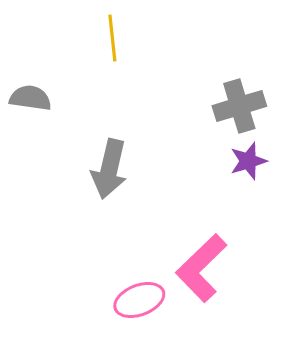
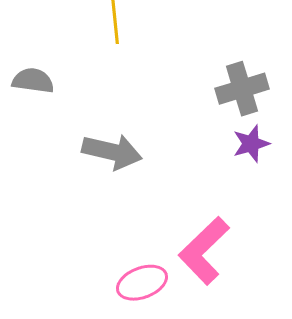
gray arrow: (109, 169) -> (112, 152), turned -90

